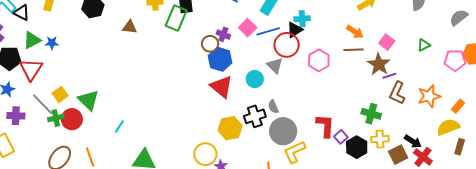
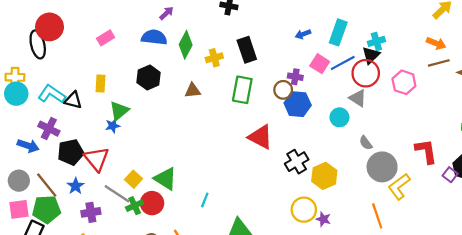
green rectangle: (176, 18) -> (242, 90), moved
green triangle: (32, 40) -> (119, 111), moved
red triangle: (221, 87) -> (260, 137), moved
black cross: (255, 116) -> (297, 162), moved
purple square: (341, 137) -> (450, 175), moved

